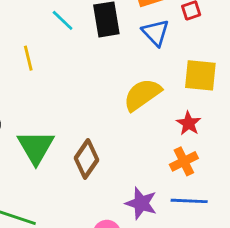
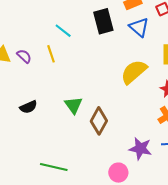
cyan line: (63, 20) -> (63, 31), moved
green triangle: (36, 147) -> (73, 105), moved, size x0.7

